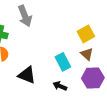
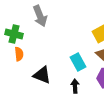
black arrow: (60, 86) -> (75, 86), turned 64

